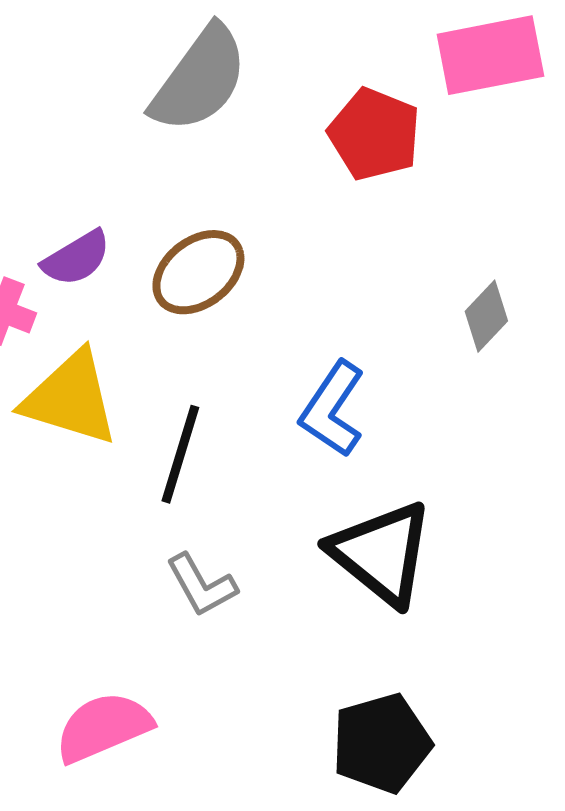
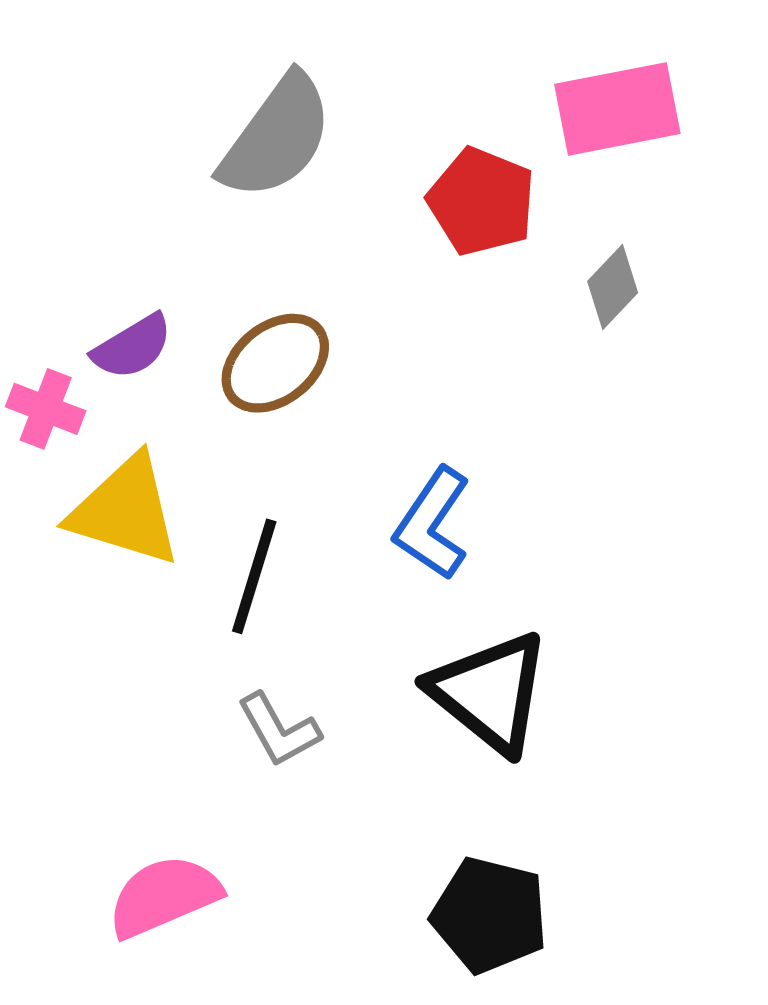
gray diamond: (486, 316) -> (613, 287), moved
black pentagon: (381, 743) -> (490, 915), turned 30

